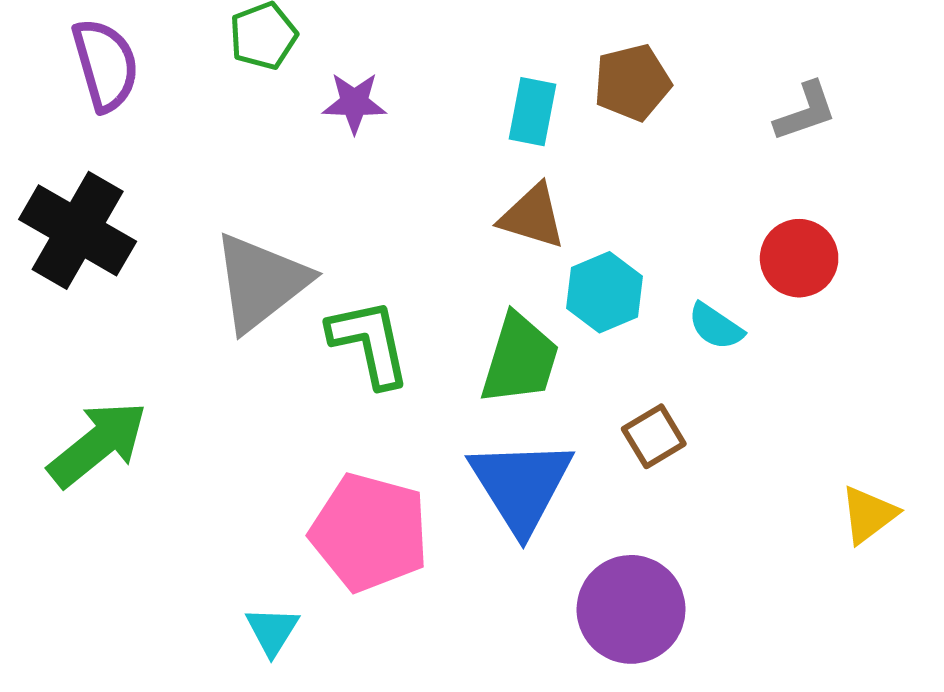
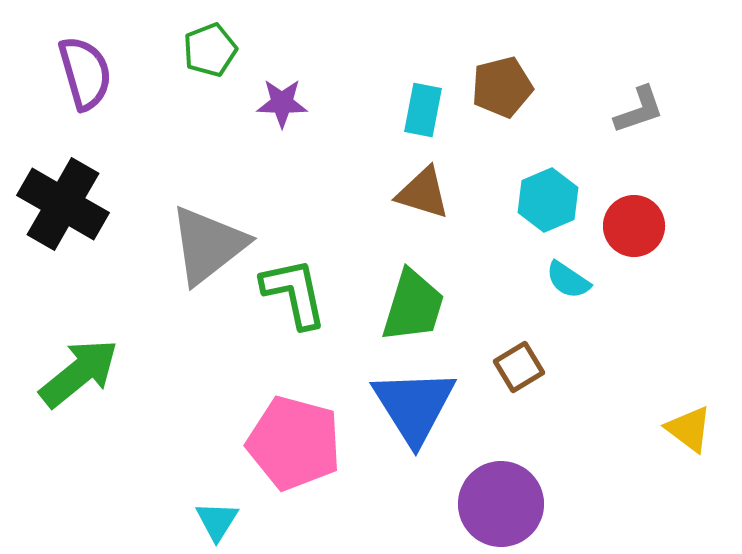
cyan hexagon: (604, 292) -> (548, 200), moved
yellow triangle: (869, 515) -> (689, 429), turned -46

